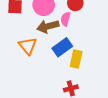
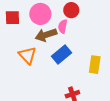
yellow rectangle: (76, 59) -> (95, 65), moved

